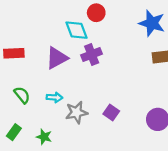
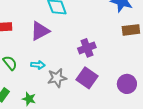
purple cross: (92, 54) -> (87, 48), moved
purple square: (111, 112) -> (87, 78), size x1.5

